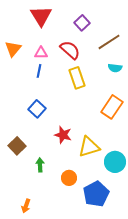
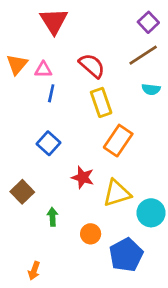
purple square: (82, 23) -> (148, 22), moved
pink triangle: (41, 53) -> (43, 70), moved
orange rectangle: (112, 107) -> (118, 141), moved

